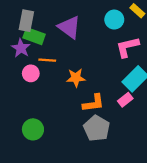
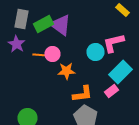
cyan circle: (114, 20) -> (96, 52), moved
green rectangle: (34, 36) -> (44, 24), moved, turned -48
pink circle: (31, 73) -> (52, 54), moved

